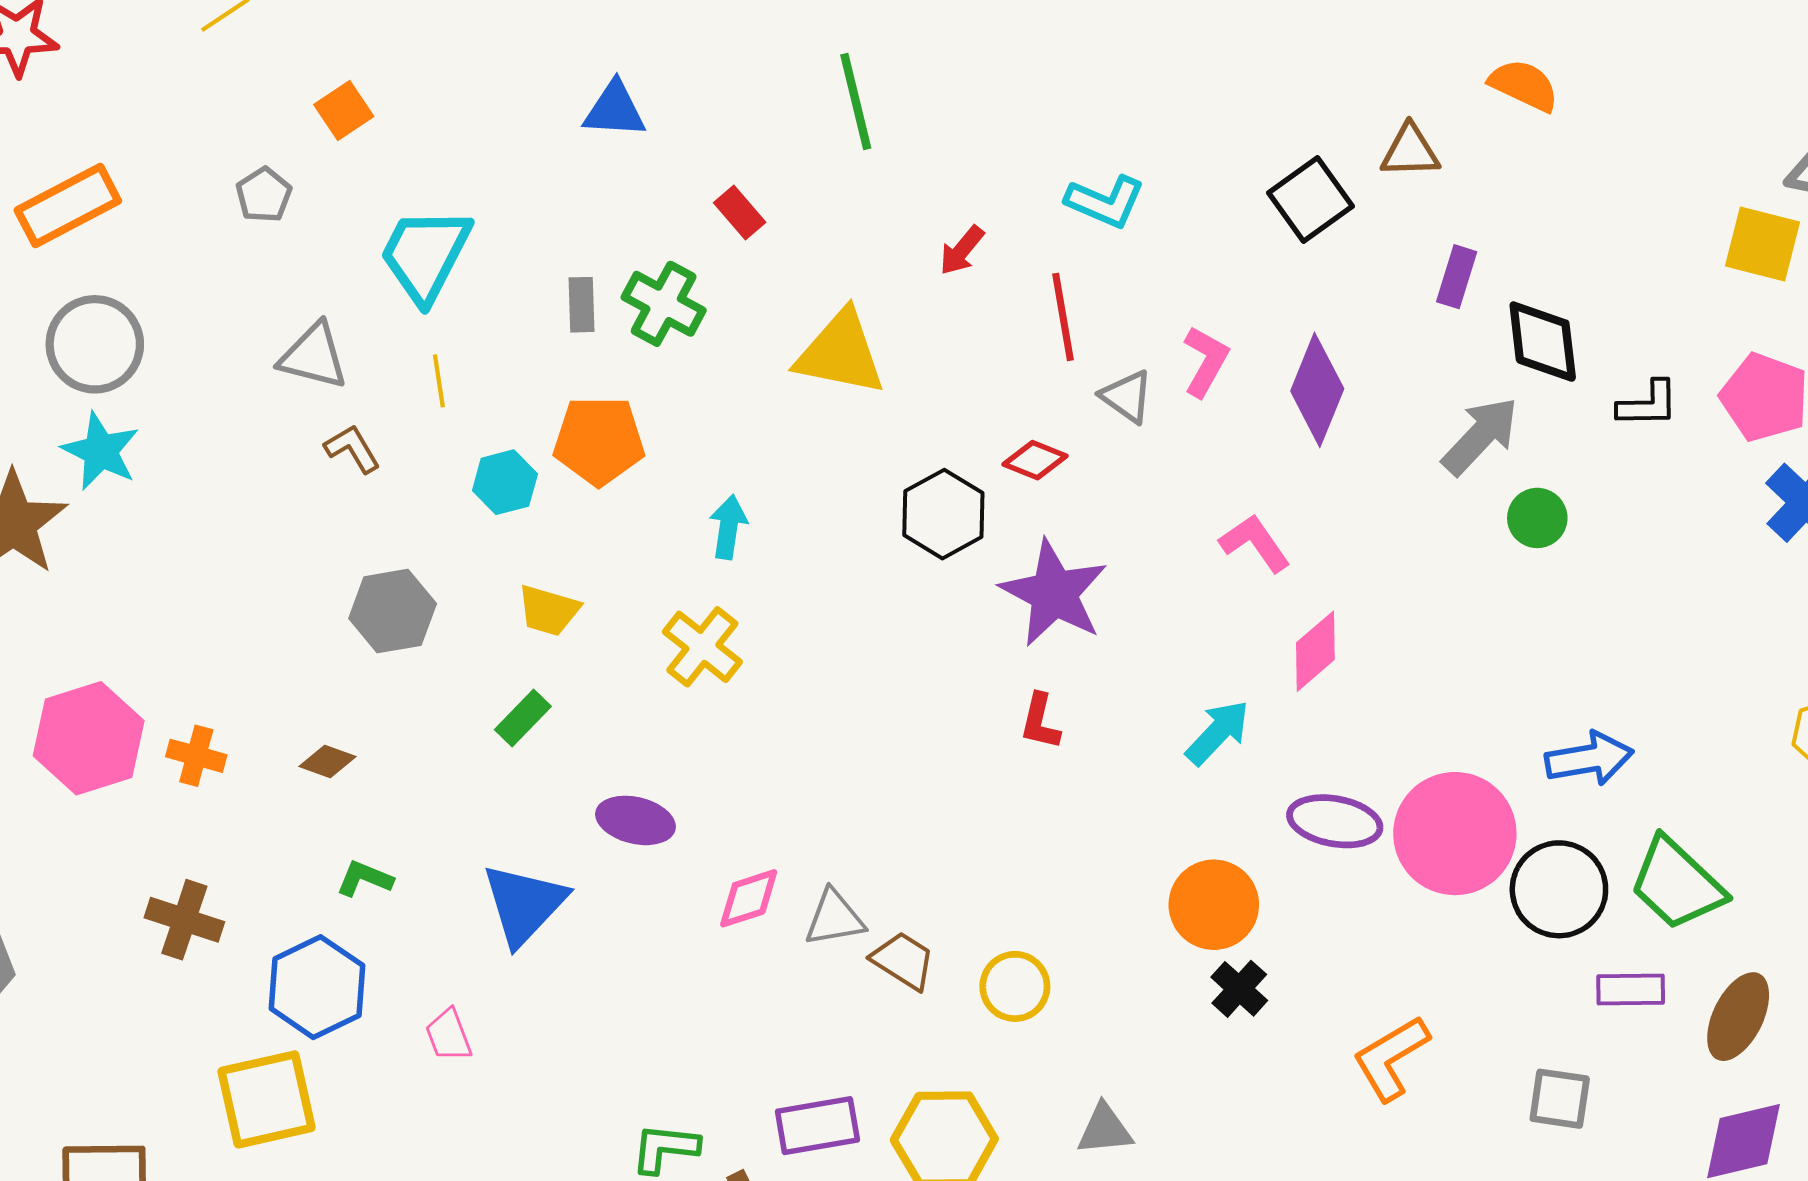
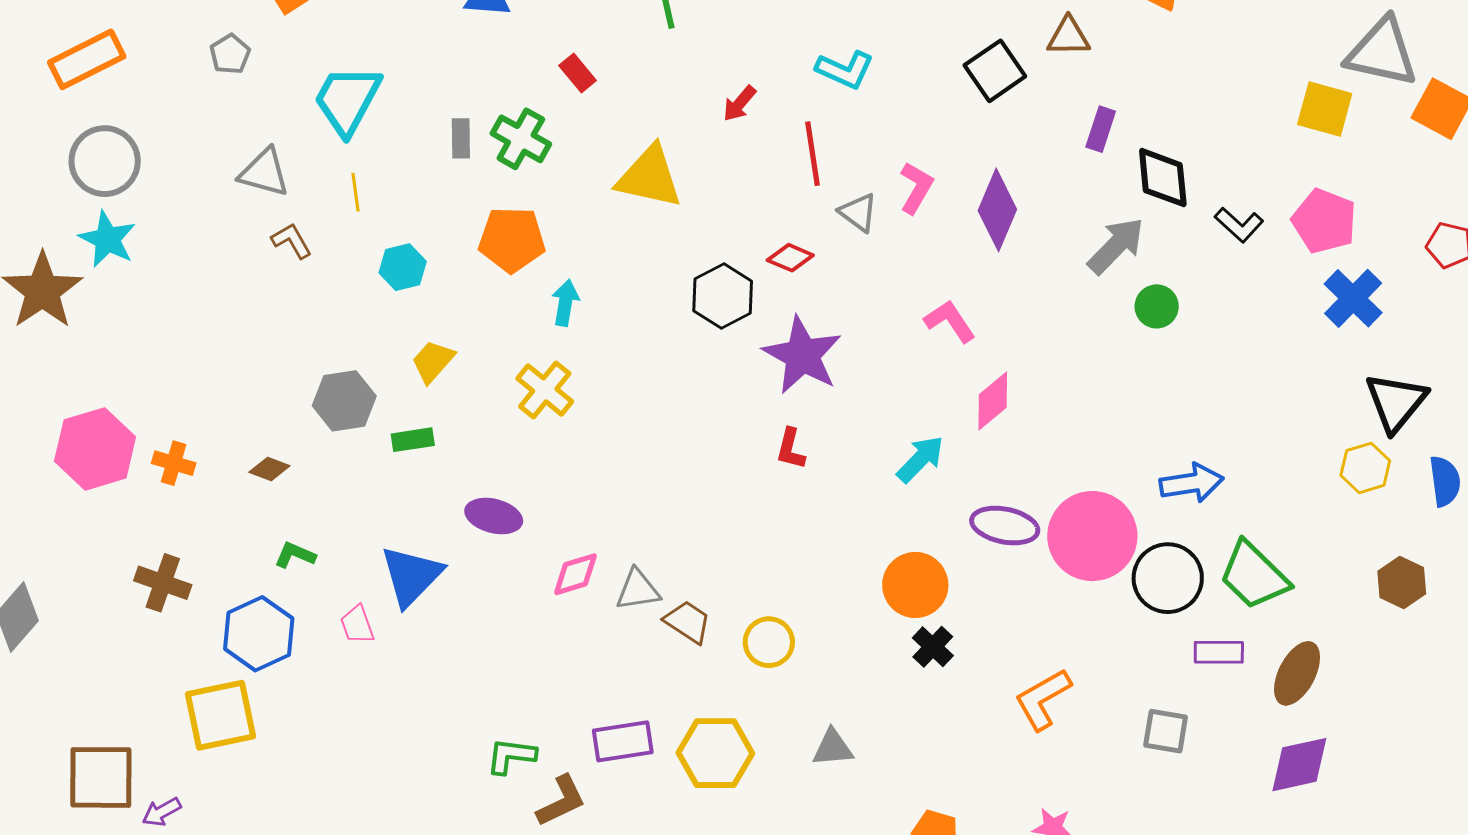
black L-shape: (1648, 404) -> (1239, 225), turned 42
orange pentagon: (599, 441) -> (512, 240), moved
yellow trapezoid: (549, 610) -> (433, 361), turned 114
gray hexagon: (393, 611) -> (344, 401), moved
green rectangle: (523, 718) -> (413, 440), turned 36
pink trapezoid: (449, 1035) -> (357, 625), moved

